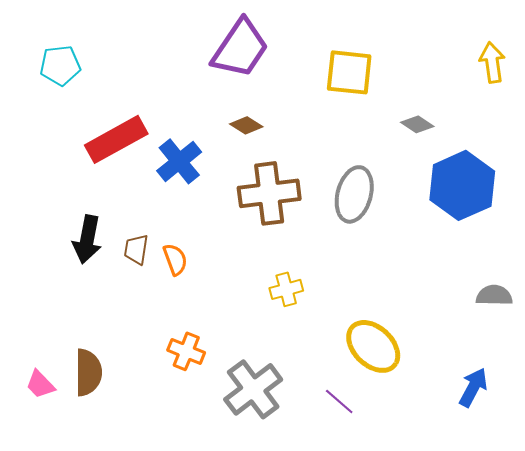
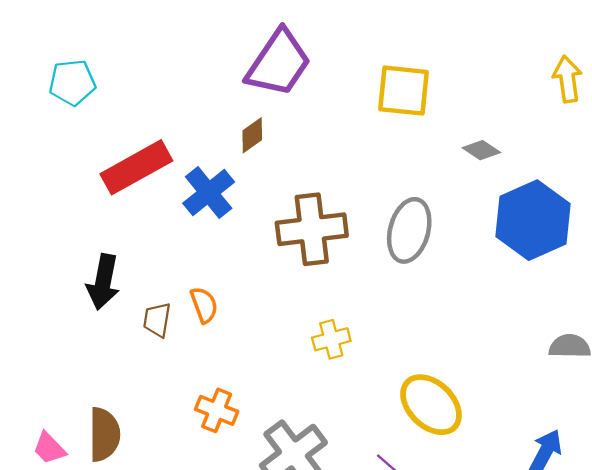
brown diamond: (246, 125) -> (252, 135), moved, turned -68
brown trapezoid: (136, 249) -> (157, 320), moved

